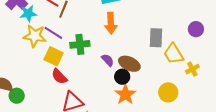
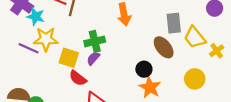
cyan star: (28, 14) -> (36, 17), turned 30
purple line: (53, 33) -> (29, 48), moved
purple semicircle: (108, 60) -> (93, 58), moved, turned -88
brown ellipse: (129, 64) -> (164, 47), moved, turned 35

